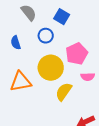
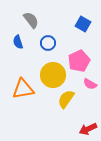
blue square: (62, 17) -> (83, 24), moved
blue semicircle: (16, 43) -> (18, 42), moved
pink semicircle: (88, 77) -> (90, 84), turned 32

